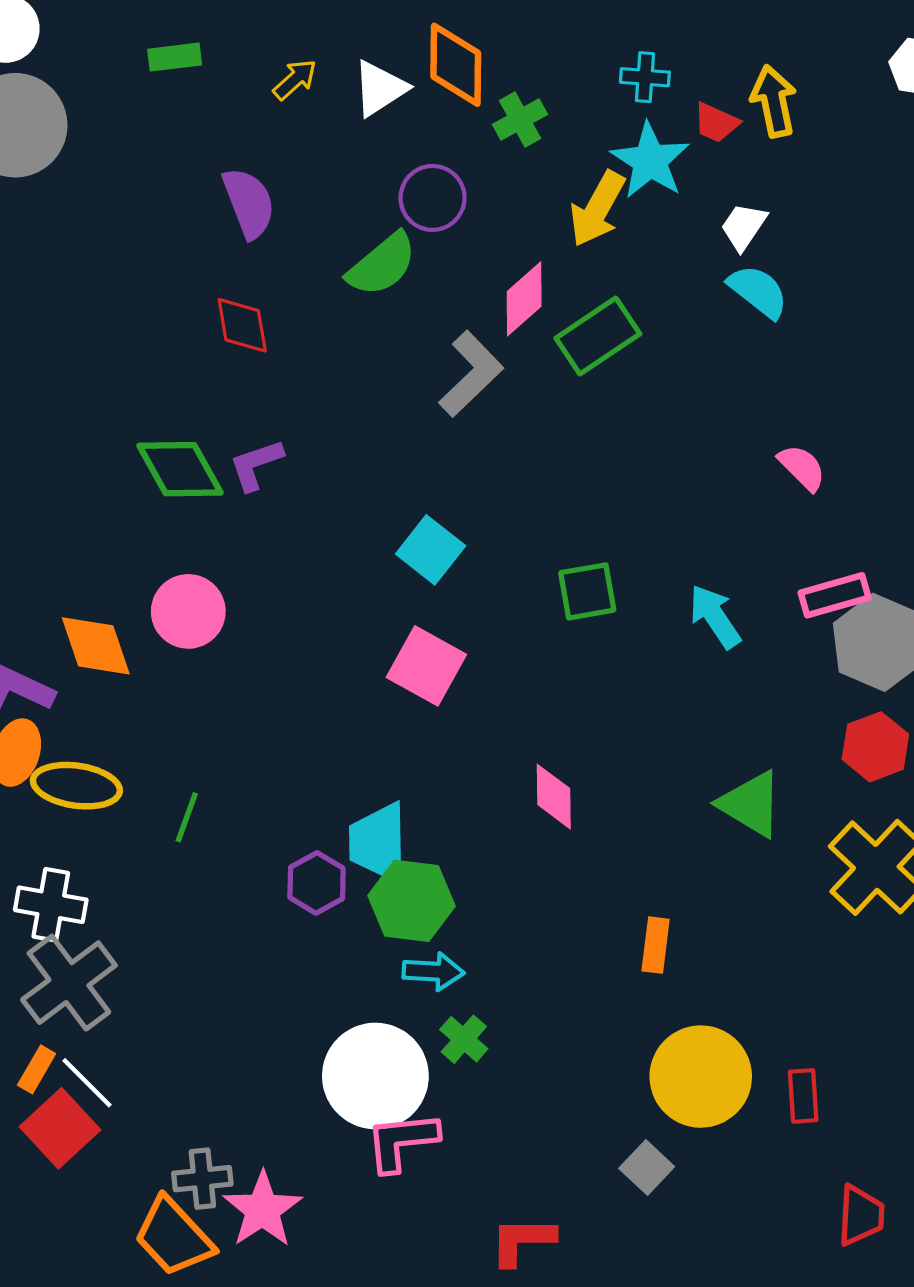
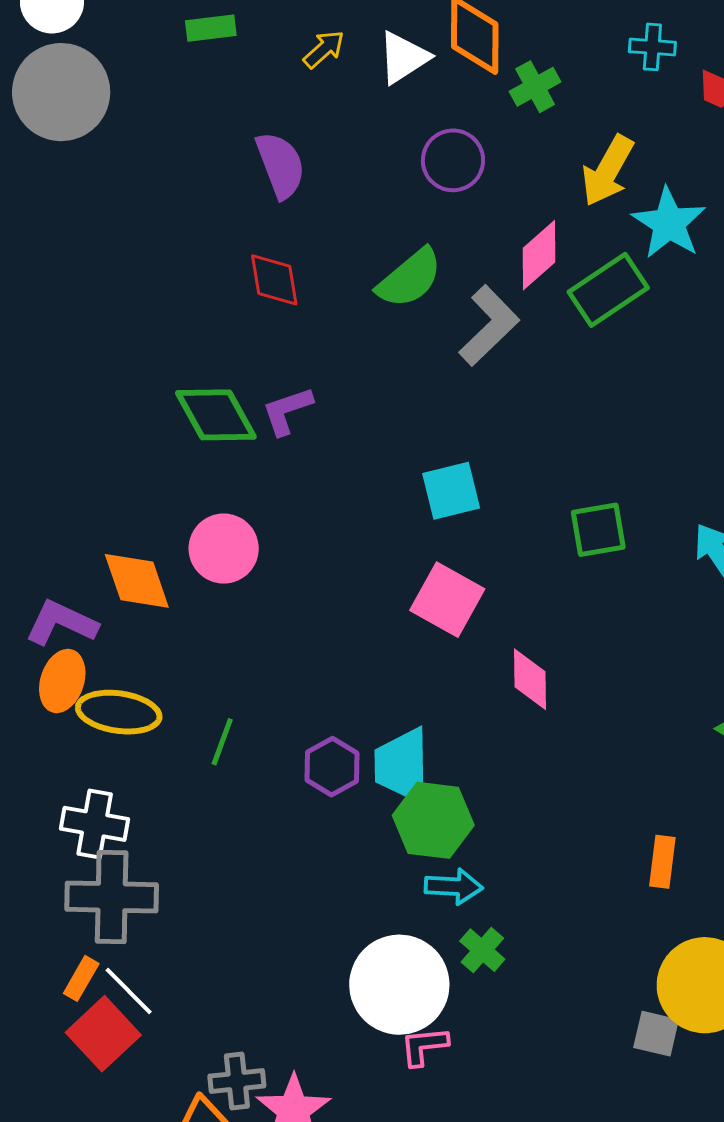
cyan star: (650, 161) -> (669, 223), moved
green semicircle: (382, 265) -> (410, 278), moved
cyan square: (431, 550) -> (451, 491), turned 38
pink diamond: (554, 797) -> (530, 679), moved
purple hexagon: (317, 883) -> (332, 767), moved
gray cross: (69, 983) -> (112, 897), turned 38
pink L-shape: (402, 1141) -> (424, 1046), size x0.7
gray square: (647, 1167) -> (656, 1034), moved, turned -30

